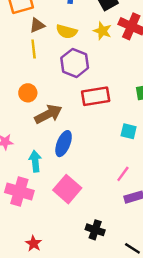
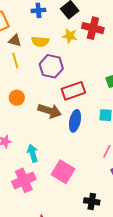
brown triangle: (37, 25) -> (15, 41), turned 48
brown arrow: (48, 114) -> (50, 111), moved, turned 55
blue ellipse: (64, 144) -> (75, 121), moved
pink cross: (19, 192) -> (24, 180), turned -30

